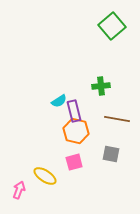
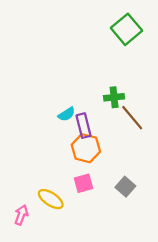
brown line: (117, 119) -> (132, 118), moved, turned 40
gray square: (111, 154) -> (125, 187), moved, turned 30

